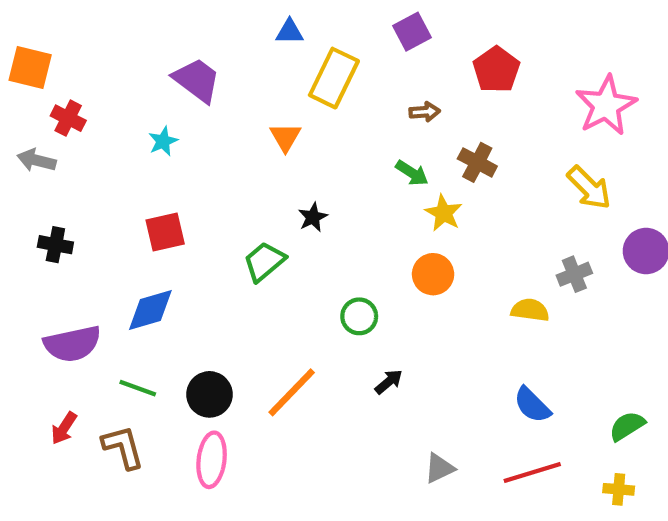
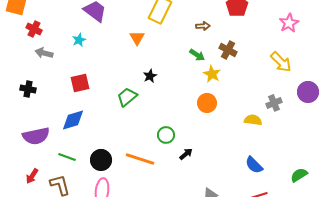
pink star: (606, 105) -> (289, 23), size x0.7
gray arrow: (36, 160) -> (44, 53), moved
green circle: (359, 316) -> (166, 135), moved
orange line: (292, 392) -> (140, 159), turned 64

